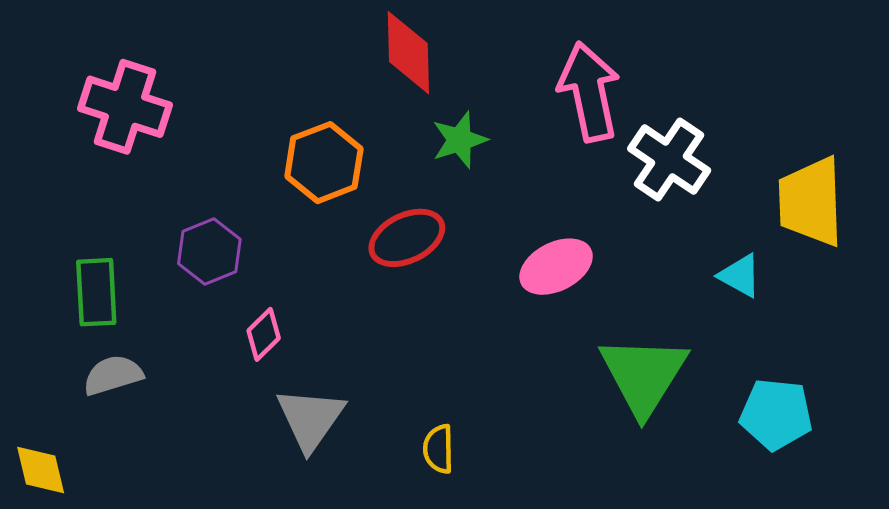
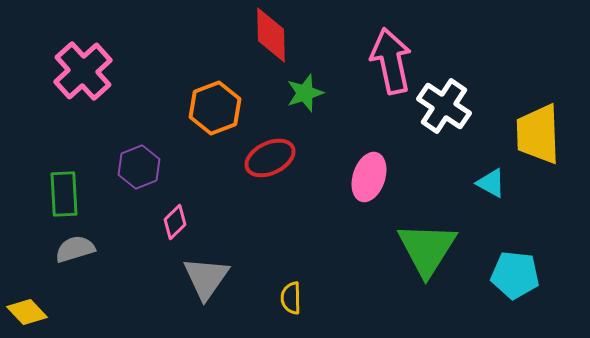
pink cross: (125, 107) -> (83, 71), turned 30
pink ellipse: (556, 267) -> (369, 177), turned -45
yellow diamond: (41, 470) -> (27, 312), turned -30

